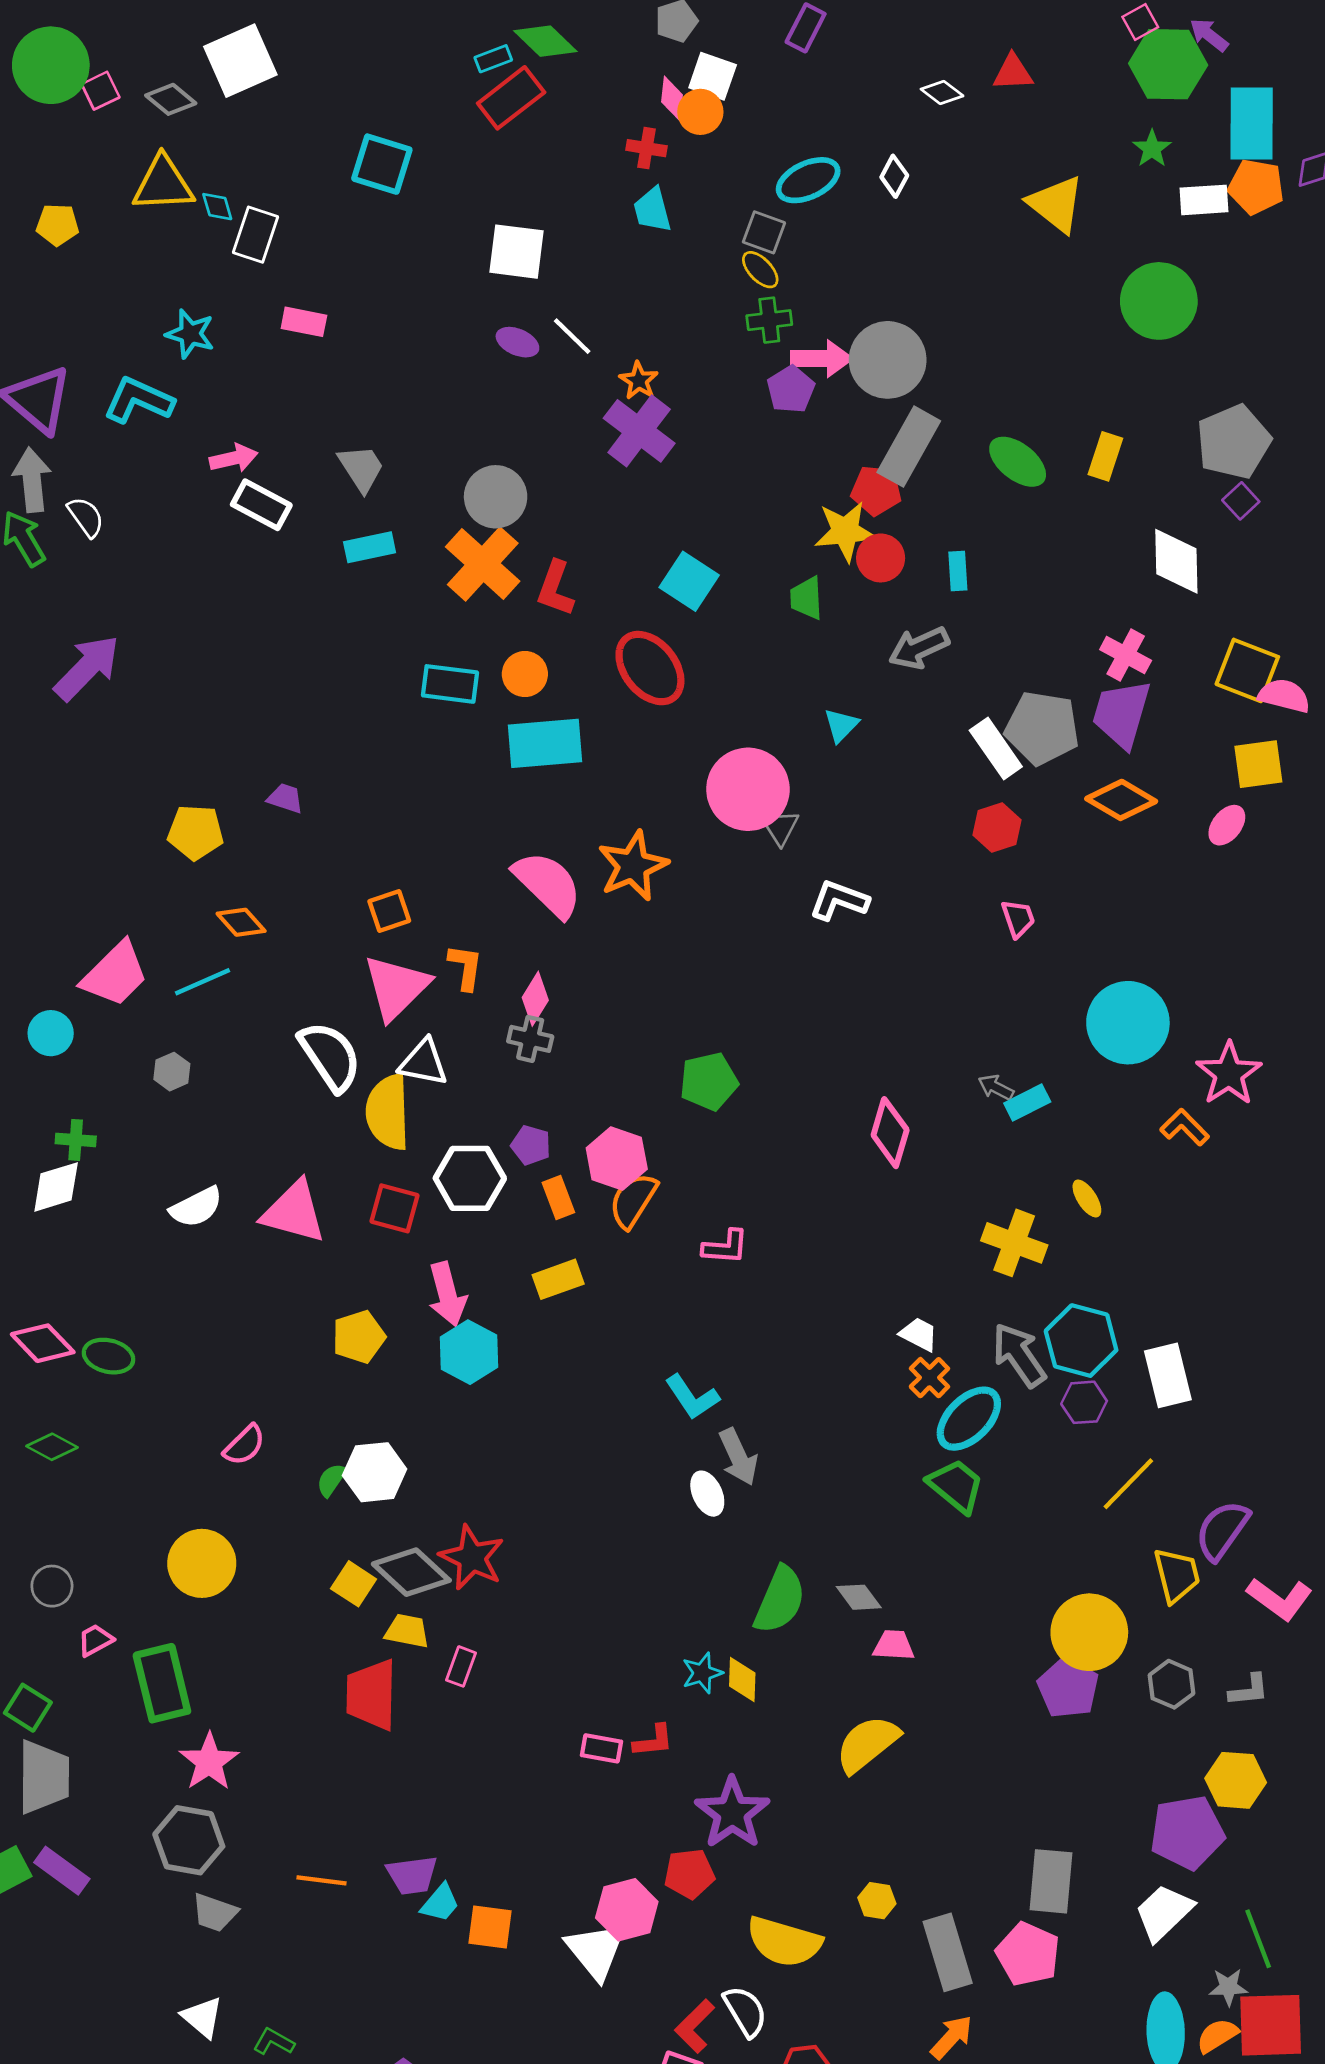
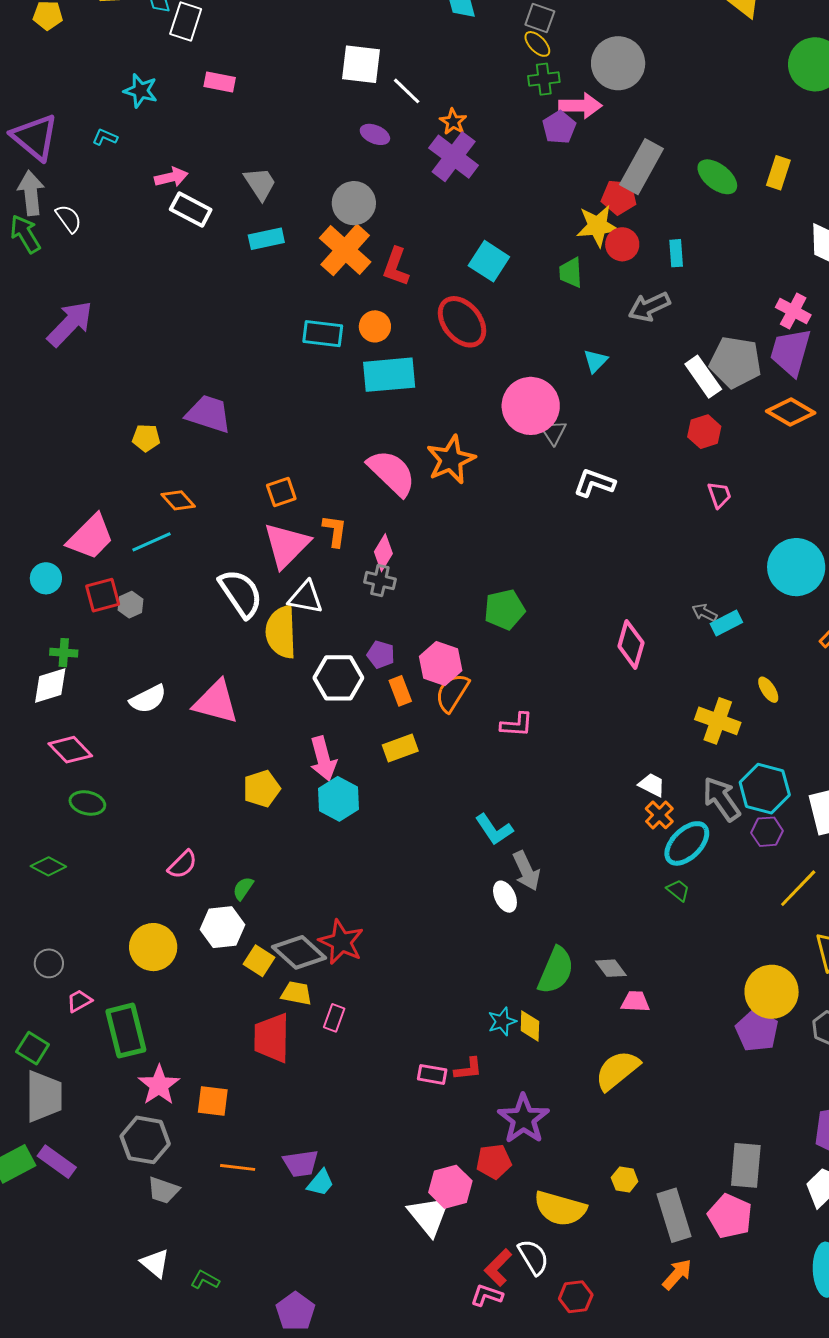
white square: (516, 252) -> (361, 64), moved
purple ellipse: (517, 342) -> (375, 134), moved
gray circle: (888, 360) -> (618, 63), moved
cyan L-shape: (139, 400) -> (105, 137), size x0.5
purple trapezoid: (285, 798) -> (209, 414), size x1.8
yellow pentagon: (196, 832) -> (146, 438), size x0.7
red square: (394, 1208) -> (103, 595), moved, turned -30
pink diamond: (43, 1343) -> (70, 750), moved
white hexagon: (375, 1472) -> (222, 927), moved
green trapezoid: (956, 1486) -> (678, 890), size x0.6
orange square: (490, 1927) -> (213, 1101), moved

